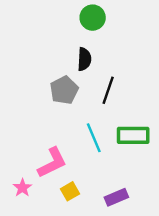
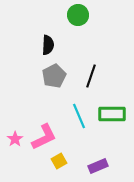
black semicircle: (84, 59) -> (48, 45), moved
pink star: (22, 188) -> (15, 139), moved

